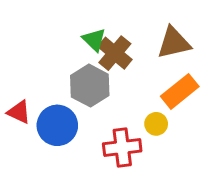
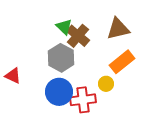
blue circle: (57, 125) -> (59, 92), moved

